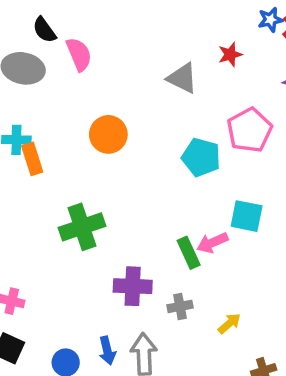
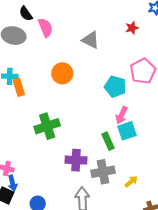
gray triangle: (182, 78) -> (91, 40), moved
cyan square: (247, 216) -> (127, 131), moved, turned -30
pink arrow: (212, 243) -> (122, 115), moved, turned -42
gray cross: (180, 306) -> (103, 172), size x1.6
blue arrow: (107, 351) -> (13, 183), moved

